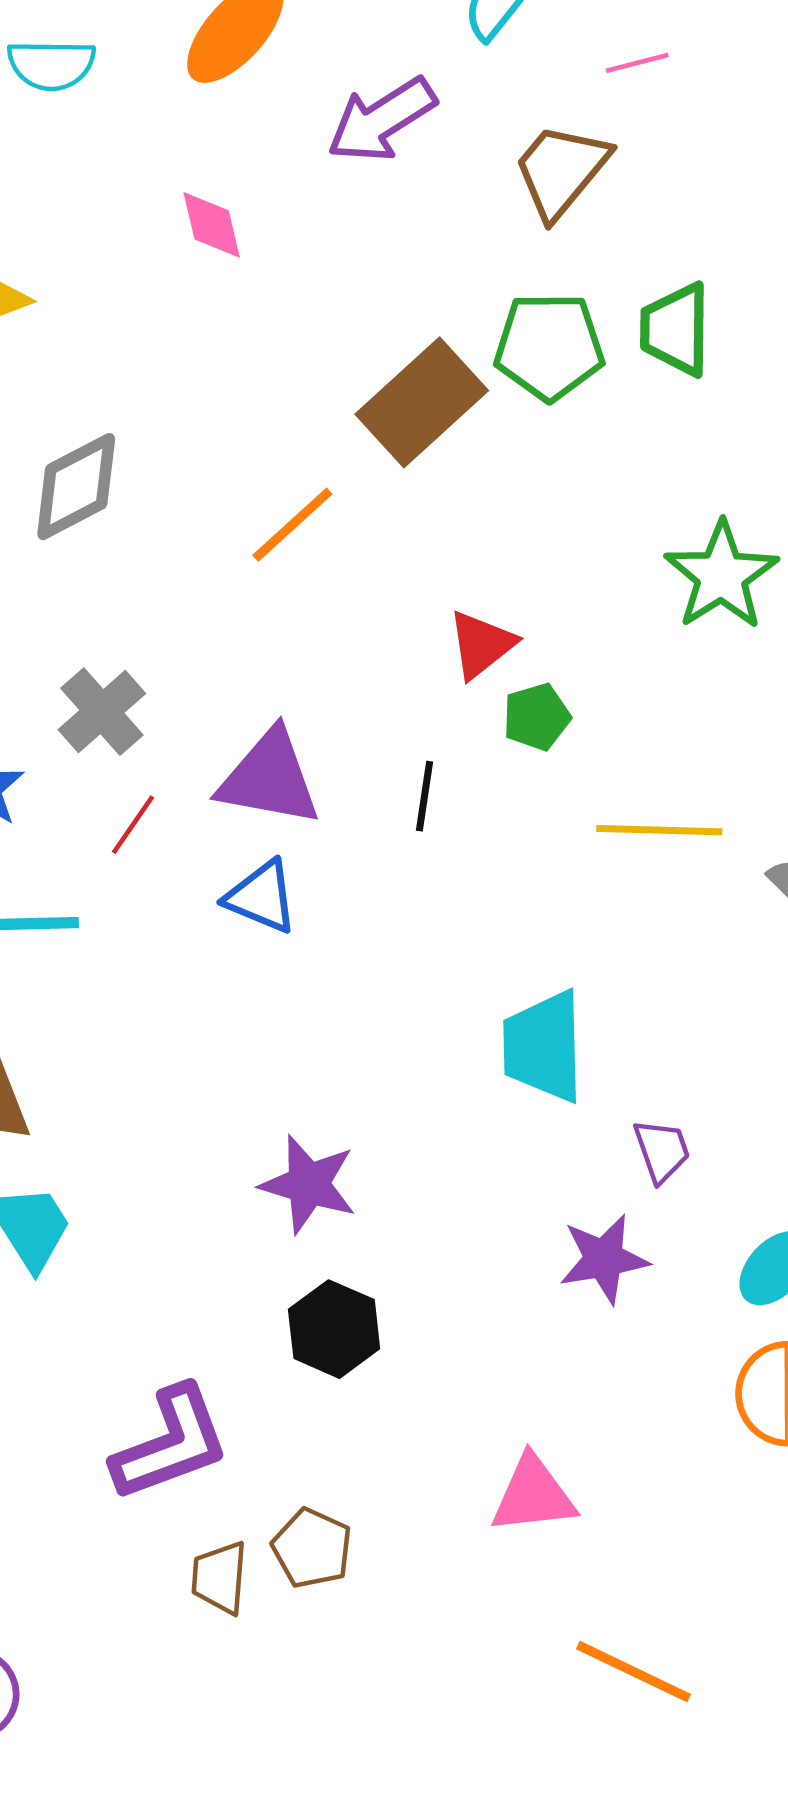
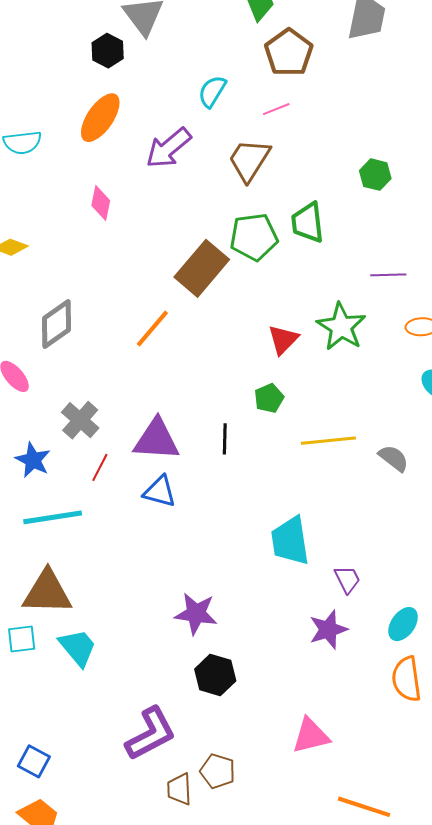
pink diamond: (212, 225) -> (101, 203), turned 32
red triangle: (481, 644) -> (283, 340), moved

